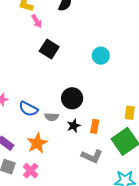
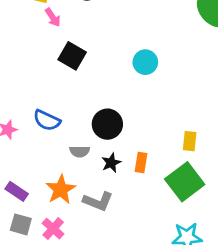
blue semicircle: (28, 109) -> (47, 120), moved
gray L-shape: (92, 156) -> (98, 201), moved

